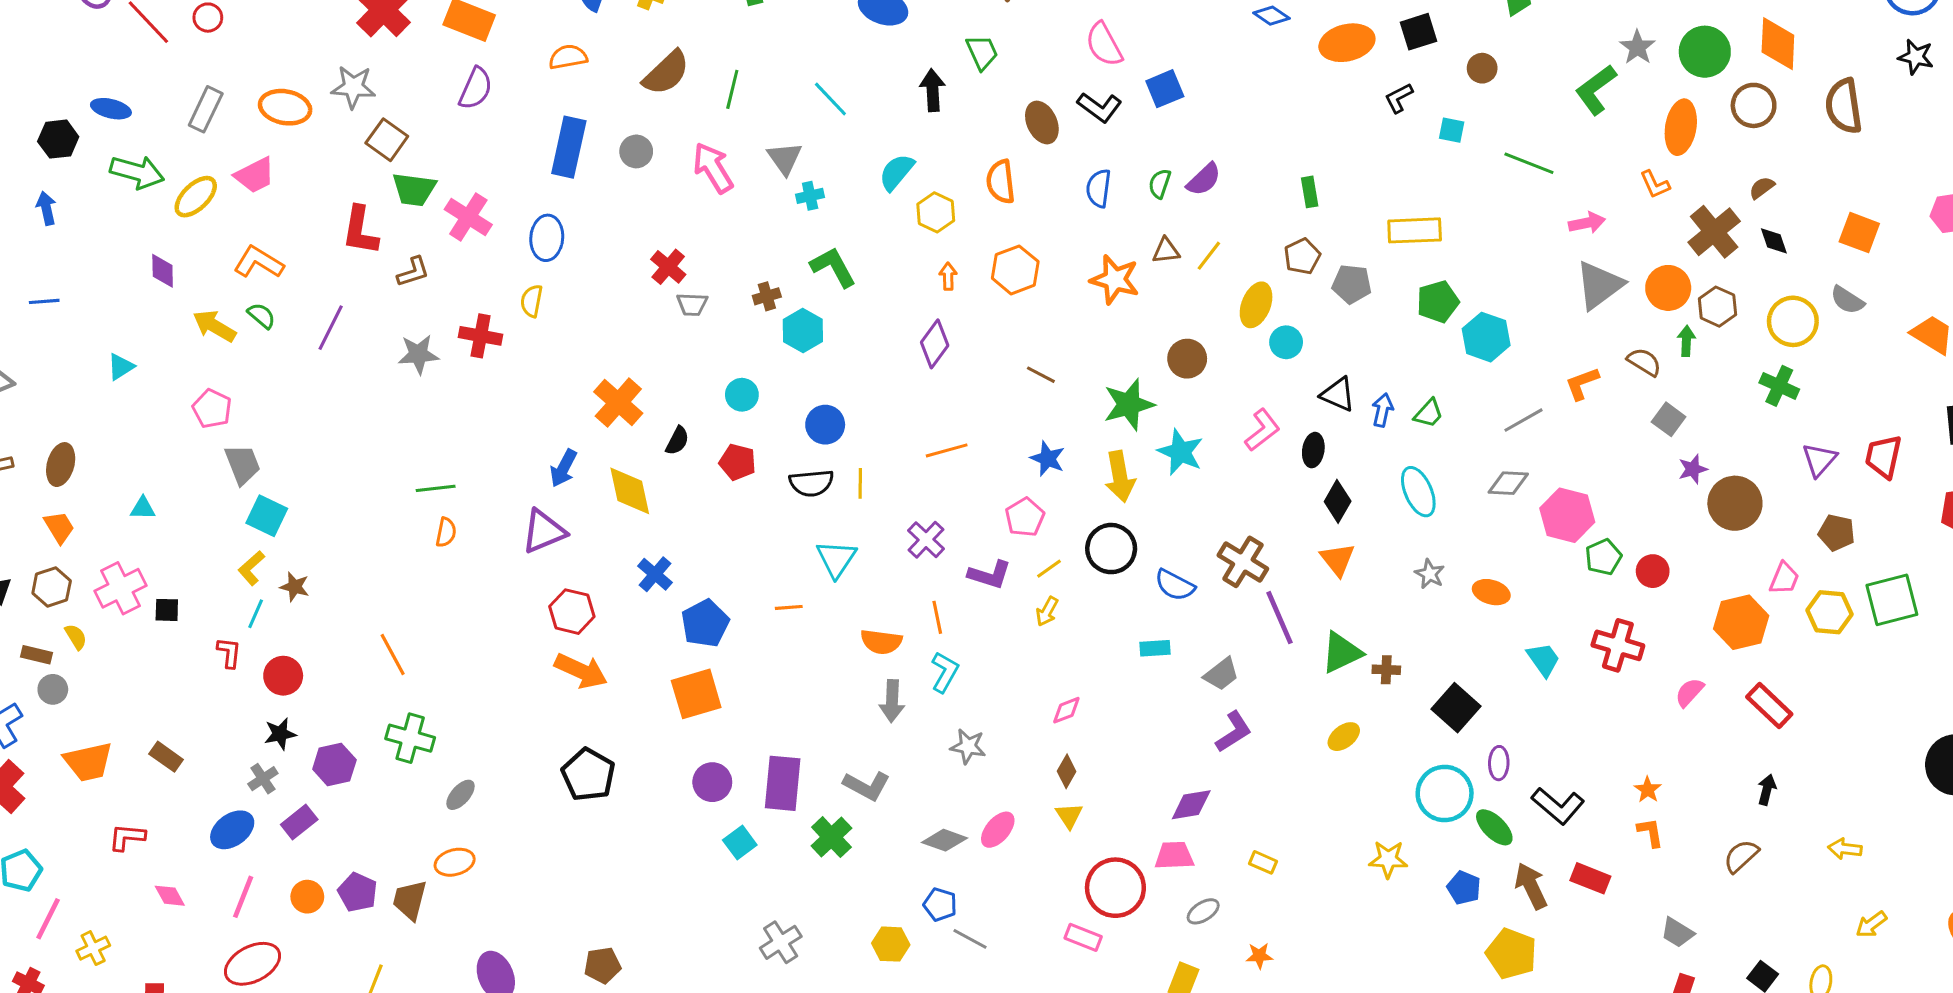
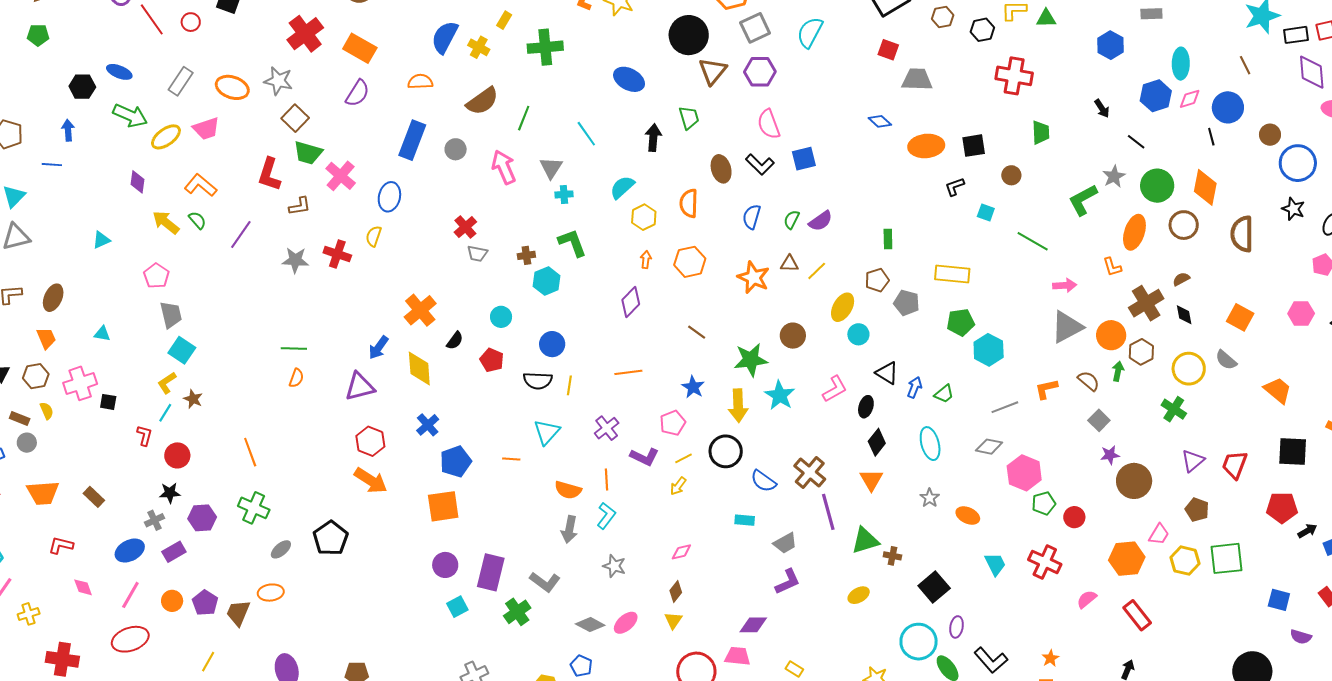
blue line: (44, 301) -> (52, 165), moved
black pentagon: (588, 775) -> (331, 538), moved

